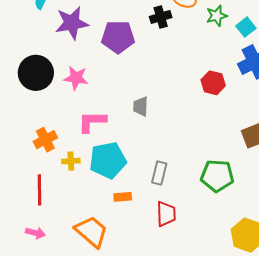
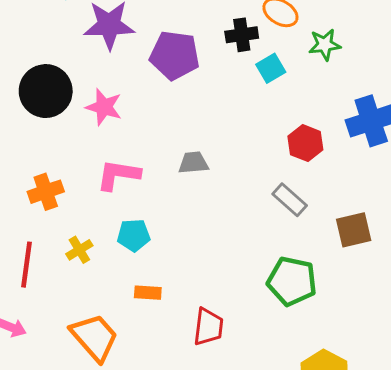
cyan square: (246, 27) -> (271, 68), moved
gray trapezoid: (141, 106) -> (193, 163), turned 75
cyan pentagon: (108, 160) -> (134, 235), size x0.6
yellow cross: (71, 161) -> (79, 250), moved, turned -36
gray rectangle: (159, 173) -> (290, 200), moved, turned -70

